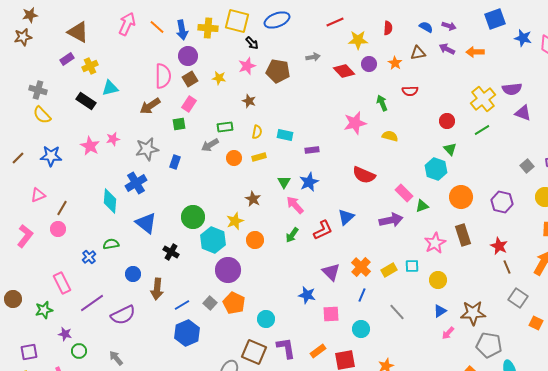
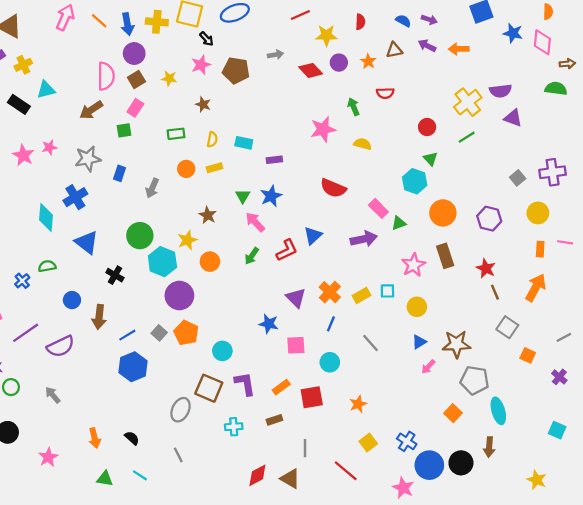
gray arrow: (210, 145) -> (152, 188), moved, turned -36

